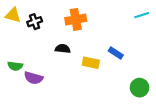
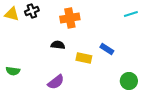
black cross: (35, 22) -> (32, 11), moved
green semicircle: (15, 66) -> (13, 71), moved
purple semicircle: (34, 78) -> (56, 82), moved, turned -54

